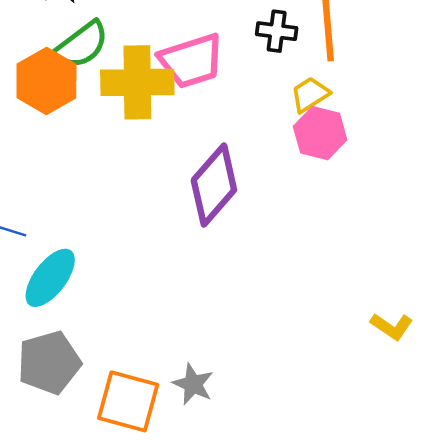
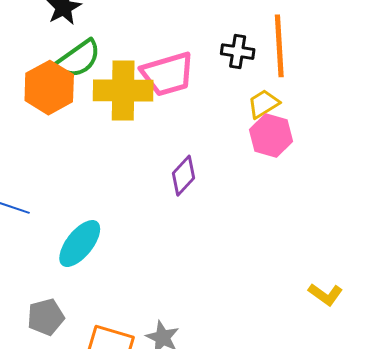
purple diamond: (214, 185) -> (184, 176), size x0.6
cyan ellipse: (50, 278) -> (80, 244), moved
gray pentagon: (49, 363) -> (46, 317), size x0.7

